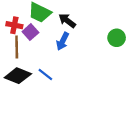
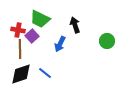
black arrow: (67, 21) -> (75, 25), moved, turned 35
black diamond: (18, 76) -> (21, 74), turned -40

